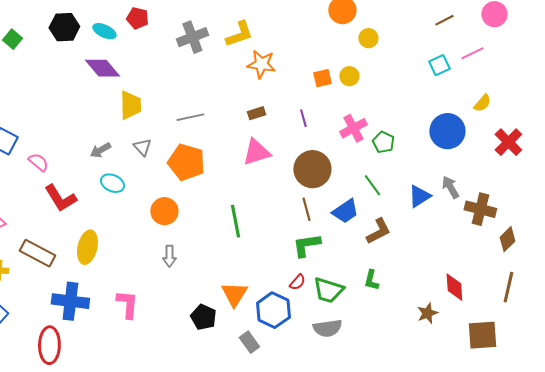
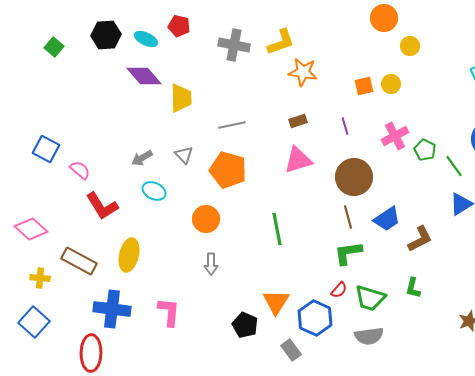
gray cross: (192, 37) -> (234, 45), turned 32
yellow trapezoid: (130, 105) -> (181, 98), moved
green line: (372, 185) -> (454, 166), moved

